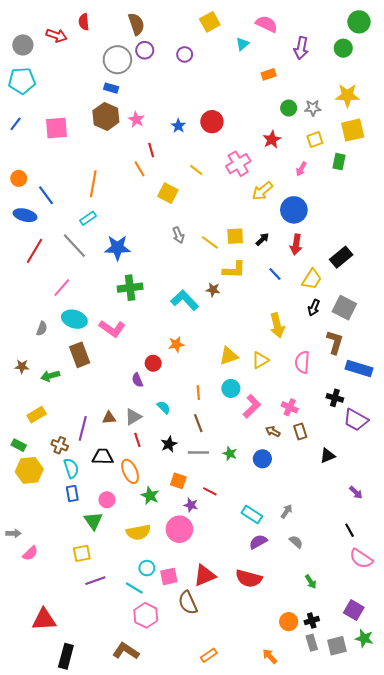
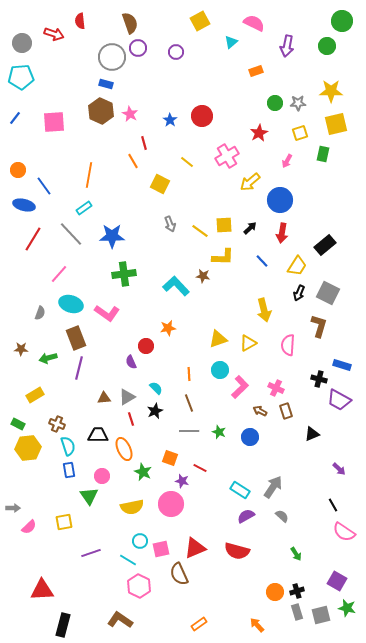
blue rectangle: (359, 368) -> (342, 365), moved, size x0.7
purple line: (83, 428) -> (79, 368), moved
black star: (169, 444) -> (155, 411), moved
gray arrow: (287, 511) -> (273, 487), size x1.6
yellow square: (82, 553) -> (64, 522), moved

